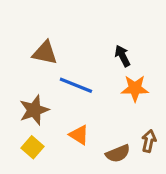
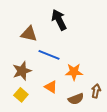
black arrow: (122, 56) -> (59, 20), moved, size x1.5
orange star: (135, 88) -> (74, 72), moved

